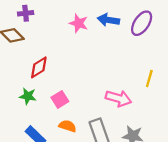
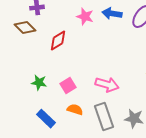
red diamond: (39, 67) -> (58, 41), moved
pink arrow: (118, 98) -> (107, 85), moved

